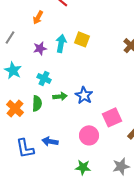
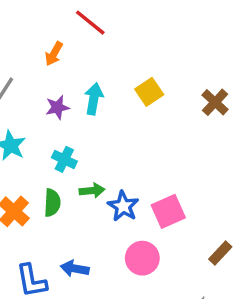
yellow square: (82, 39) -> (149, 92), moved, turned 35
blue star: (84, 95) -> (123, 206), moved
pink square: (112, 117) -> (168, 211), moved

